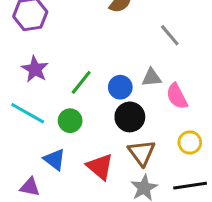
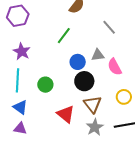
green line: (81, 82) -> (64, 36), moved
cyan line: (28, 113) -> (18, 80), turned 65
blue triangle: (54, 159) -> (20, 107), moved

